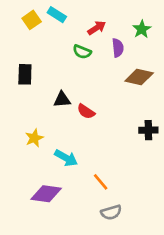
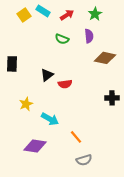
red arrow: (97, 28) -> (67, 15), moved
green star: (142, 29) -> (95, 14), moved
black rectangle: (25, 74) -> (12, 64), moved
black triangle: (62, 100) -> (47, 75), turned -32
red semicircle: (86, 111) -> (65, 84), turned -40

